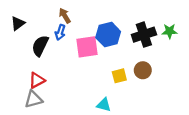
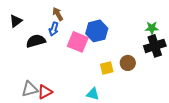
black cross: (144, 35) -> (155, 46), moved
black semicircle: (40, 46) -> (36, 41), turned 48
pink square: (87, 47) -> (78, 42), turned 30
red triangle: (37, 80) -> (45, 92), moved

